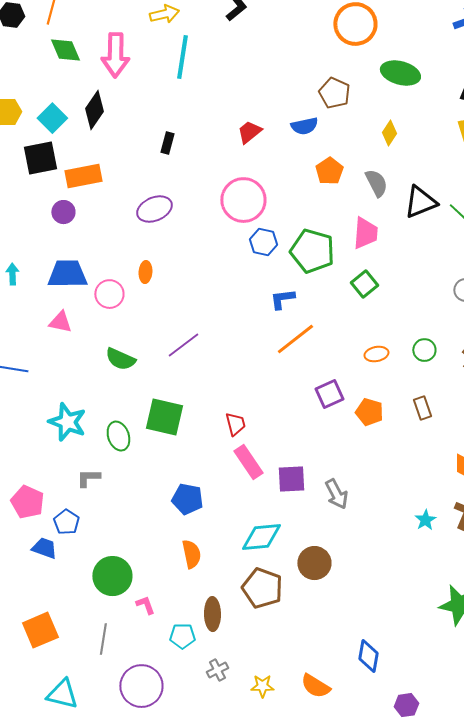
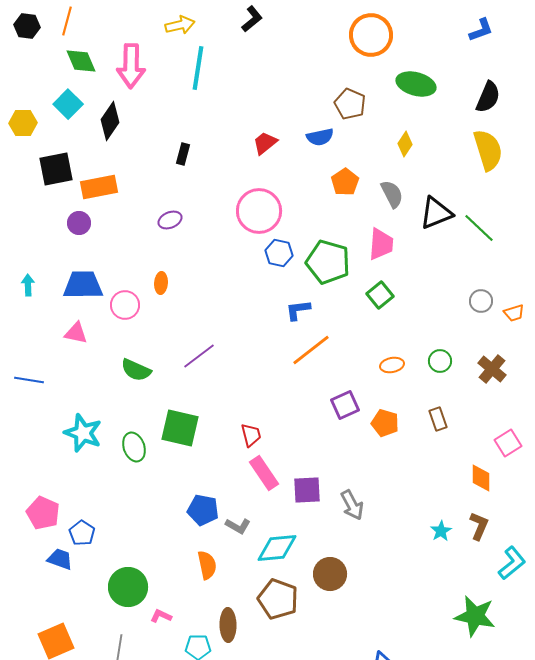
cyan square: (52, 118) -> (68, 104), moved
purple ellipse: (154, 209) -> (170, 220), size x0.7
gray L-shape: (88, 478) -> (238, 526), moved, turned -150
pink L-shape: (145, 605) -> (161, 616), turned -45

